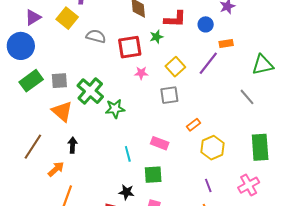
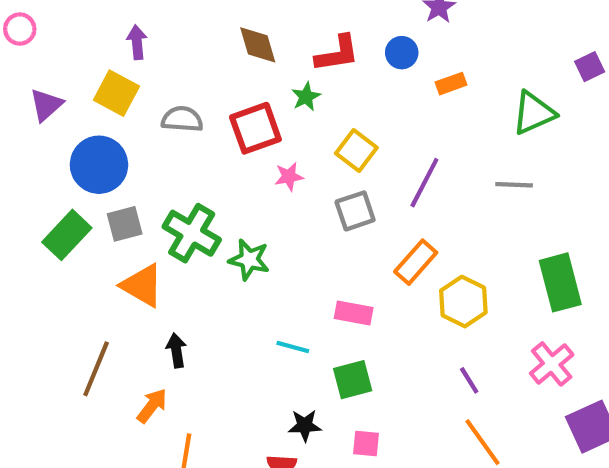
blue circle: (21, 46) -> (99, 165), moved
purple line: (208, 63) -> (424, 183), moved
gray line: (247, 97) -> (514, 185), turned -36
green star: (115, 109) -> (249, 260), turned 30
orange rectangle: (194, 125) -> (416, 262), size x1.5
cyan line: (128, 154) -> (293, 347), turned -49

